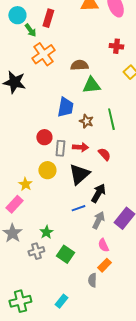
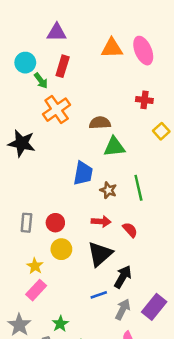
red circle: (44, 137) -> (55, 223), moved
gray rectangle: (60, 148) -> (26, 223), moved
pink rectangle: (14, 204) -> (36, 290), moved

